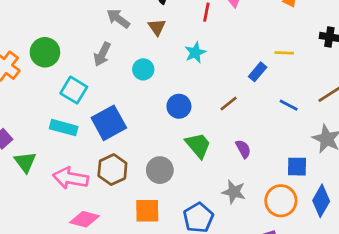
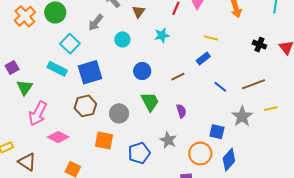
yellow line: (284, 53) -> (211, 38), moved
pink arrow: (71, 178) -> (38, 113), moved, turned -85

